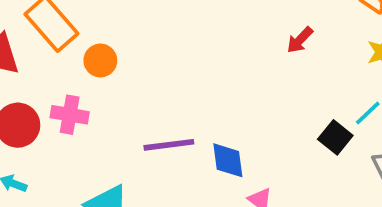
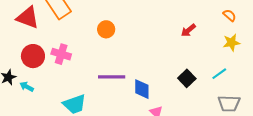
orange circle: (100, 61) -> (106, 29), moved
black square: (335, 137) -> (187, 78), moved

